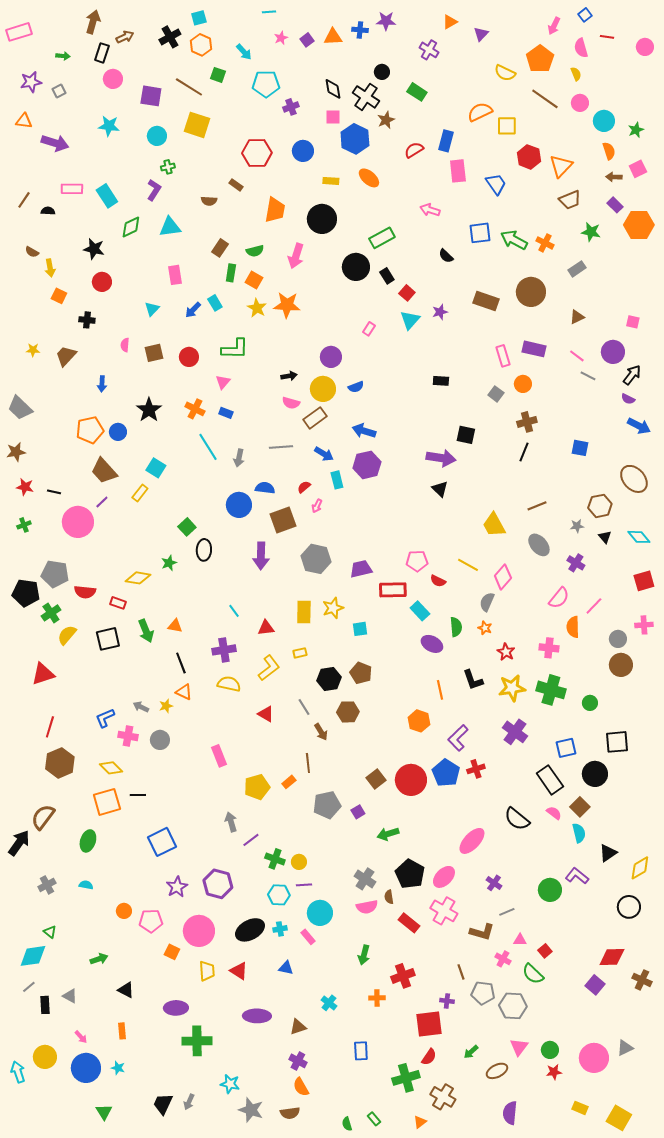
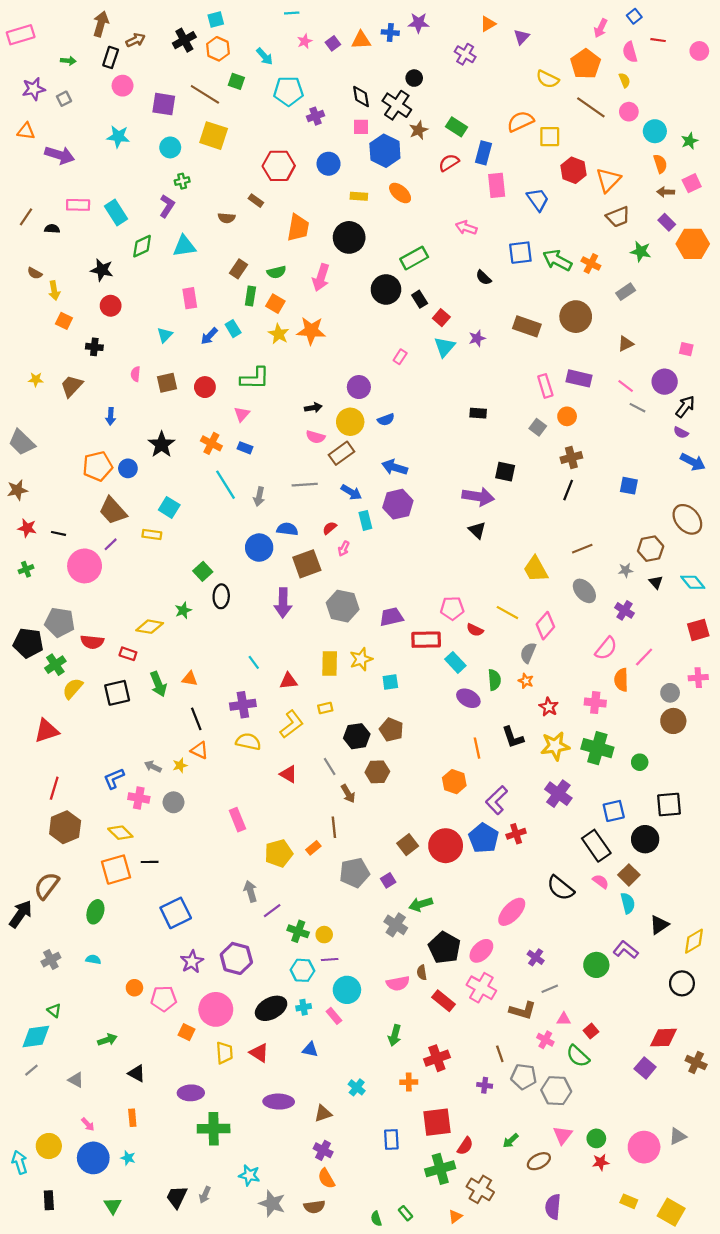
green rectangle: (417, 92) -> (456, 127), moved
yellow rectangle: (140, 493) -> (152, 535), turned 60
gray cross: (365, 879) -> (396, 925), moved
black rectangle: (45, 1005) -> (49, 1200), moved
red square: (429, 1024) -> (437, 1122), moved

